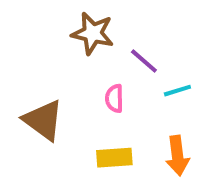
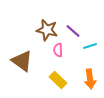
brown star: (93, 33) -> (47, 30), moved
yellow rectangle: (114, 158) -> (58, 80), turned 48

